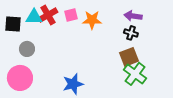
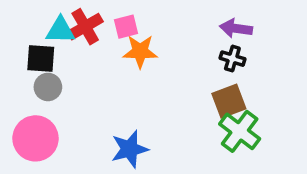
orange star: (92, 20) -> (140, 51), moved
black square: (13, 24) -> (41, 59), moved

